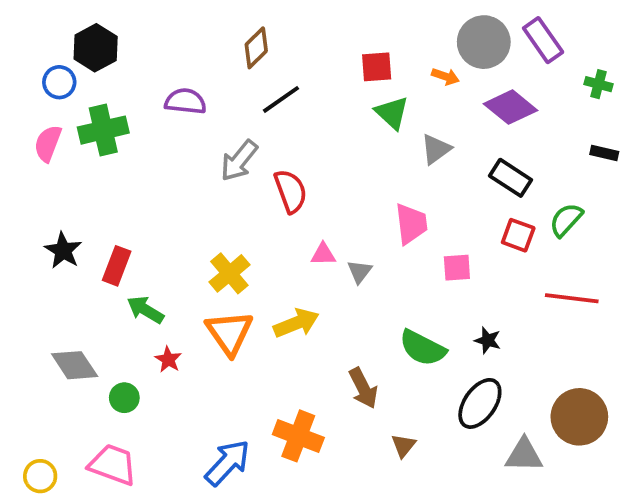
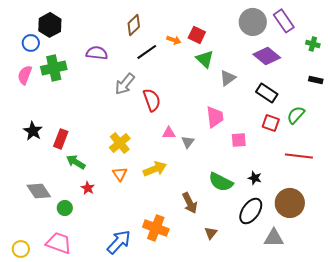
red square: (377, 67) -> (197, 35), turned 30
orange arrow: (446, 76) -> (174, 40), moved
orange triangle: (229, 333) -> (120, 174), size x0.6
brown circle: (579, 417) -> (290, 203), moved

